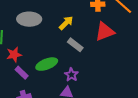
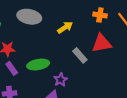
gray rectangle: (75, 45) -> (80, 55), moved

